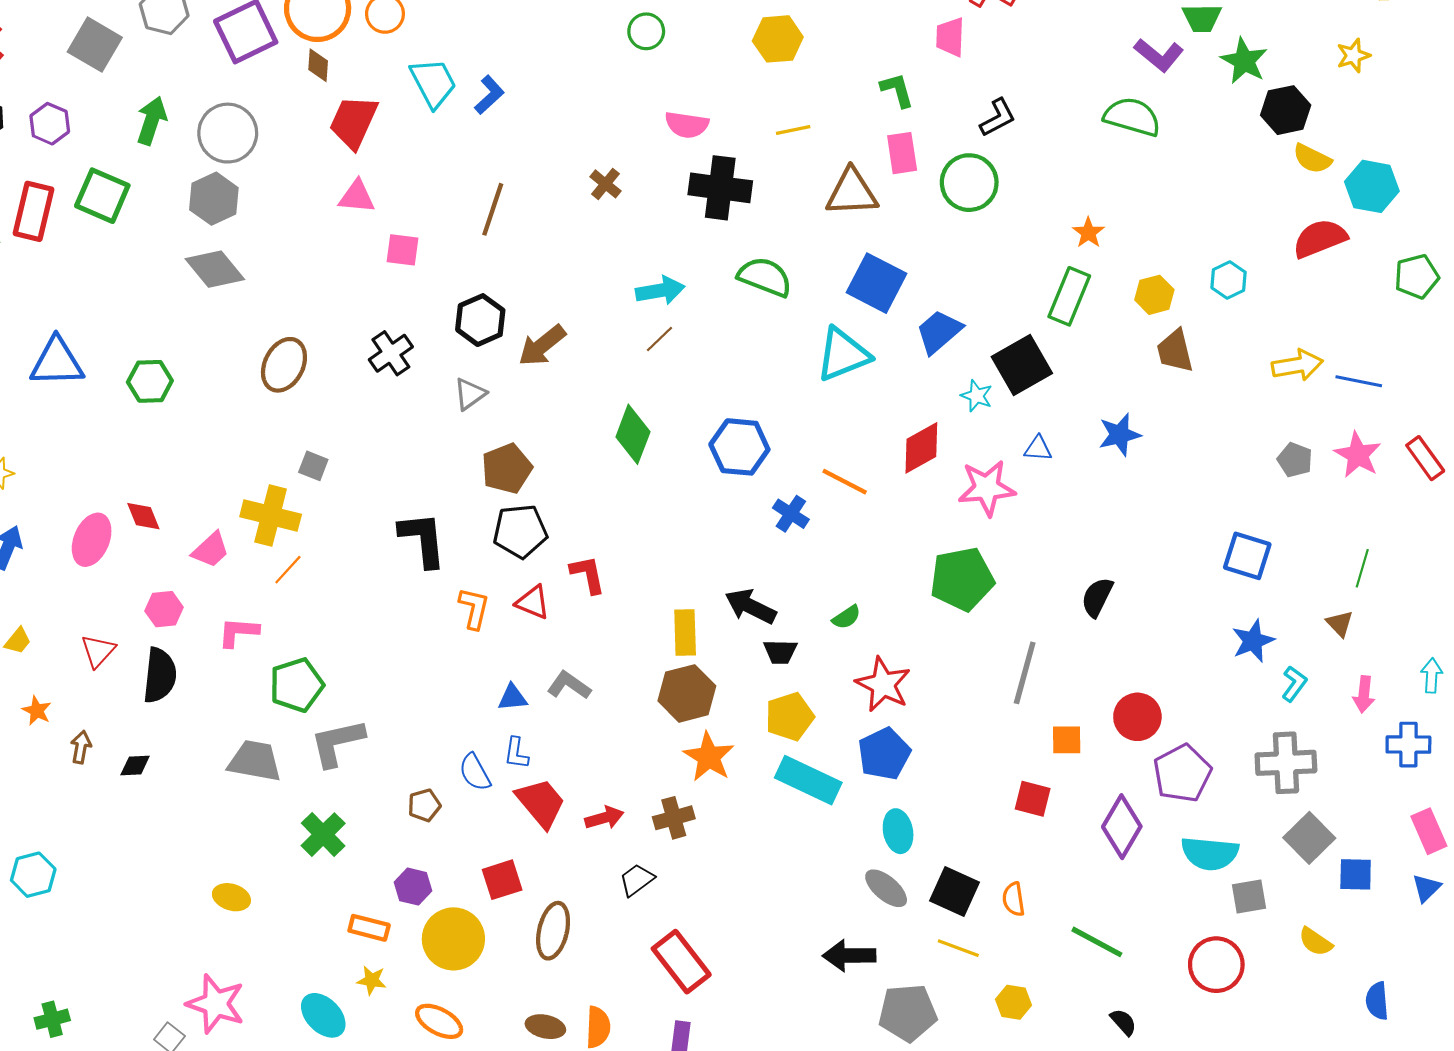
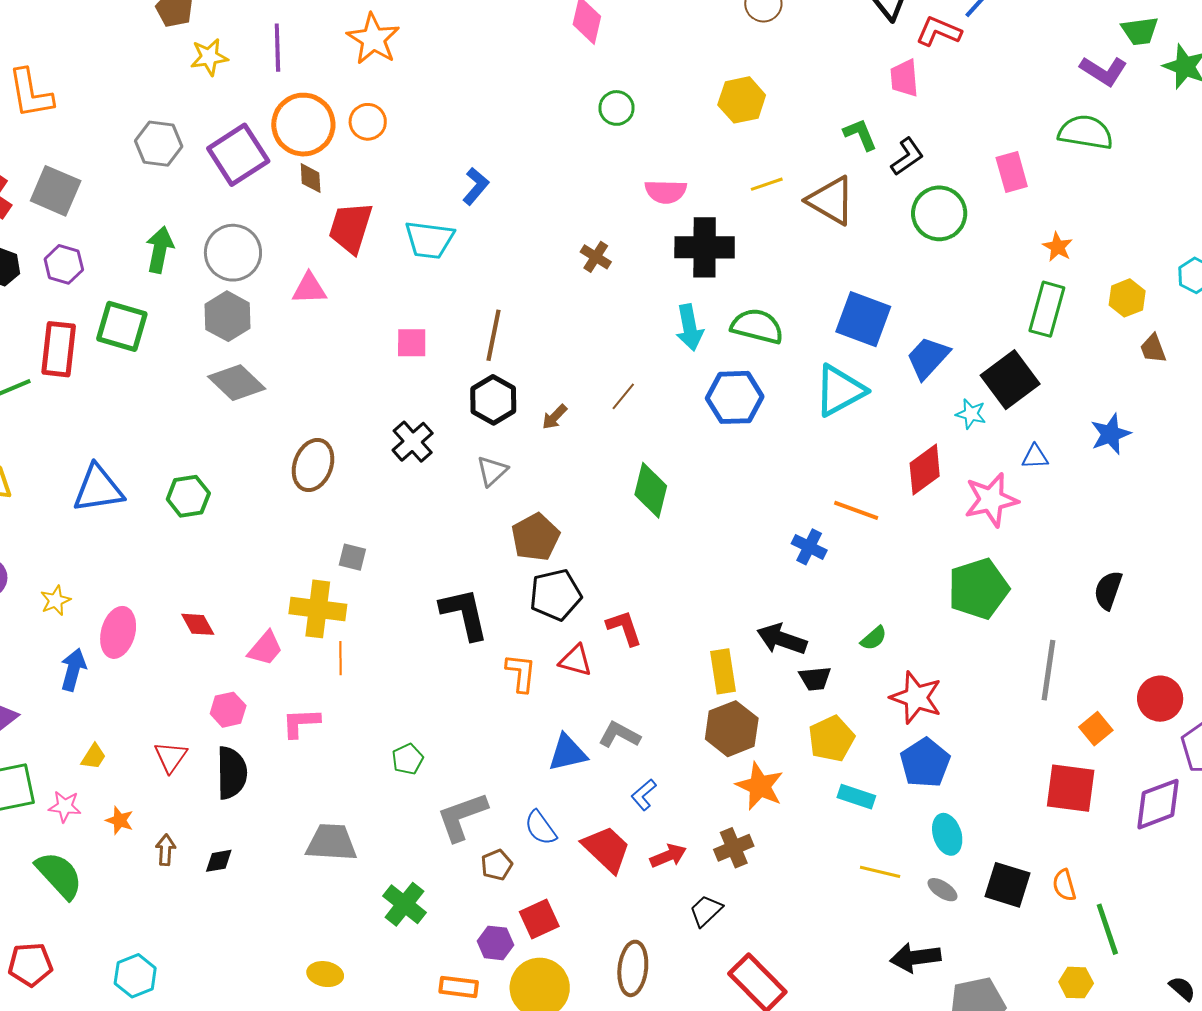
gray square: (95, 45) -> (56, 191), moved
cyan trapezoid: (433, 83) -> (429, 240), moved, turned 132
black L-shape: (998, 118) -> (907, 157), moved
pink rectangle: (902, 153) -> (1012, 172), moved
brown triangle: (852, 192) -> (831, 201), moved, turned 40
pink triangle: (357, 197) -> (309, 289), moved
brown line: (493, 209) -> (493, 335), moved
cyan arrow: (660, 291) -> (690, 327), moved, turned 96
brown line: (660, 339) -> (623, 396), moved
brown arrow: (542, 346) -> (555, 417), size x0.6
brown trapezoid: (1175, 351) -> (1153, 349), size x0.7
blue hexagon: (739, 447) -> (735, 397), moved
pink ellipse: (92, 540) -> (118, 632), moved
orange line: (288, 570) -> (341, 658), turned -36
green pentagon: (297, 685) -> (408, 759), moved, size x0.6
blue triangle: (512, 698) -> (567, 753), size x1.4
orange square: (1067, 740) -> (1096, 729), turned -32
gray L-shape: (337, 743) -> (462, 817), moved
blue L-shape: (516, 753) -> (644, 795), moved, turned 48
cyan rectangle: (808, 780) -> (856, 797), size x0.6
red square: (1033, 799) -> (1071, 788), size x1.5
purple diamond: (1122, 827) -> (1158, 804), turned 46
red square: (502, 880) -> (539, 919), moved
gray ellipse: (886, 888) -> (942, 890), size x0.7
green line: (1097, 942) -> (1107, 929), moved, turned 50
yellow line: (958, 948) -> (880, 872), moved

